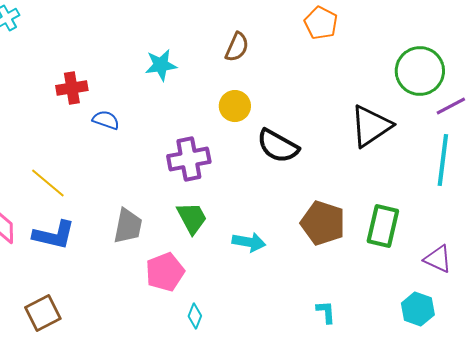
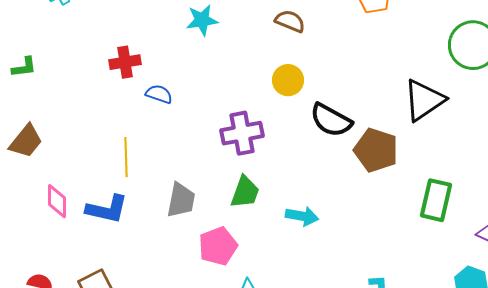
brown semicircle: (237, 47) -> (290, 21), turned -92
cyan star: (161, 65) -> (202, 20), moved
yellow line: (48, 183) -> (126, 157), moved, turned 48
green trapezoid: (192, 218) -> (245, 192), turned 48
brown pentagon: (323, 223) -> (376, 150), moved

